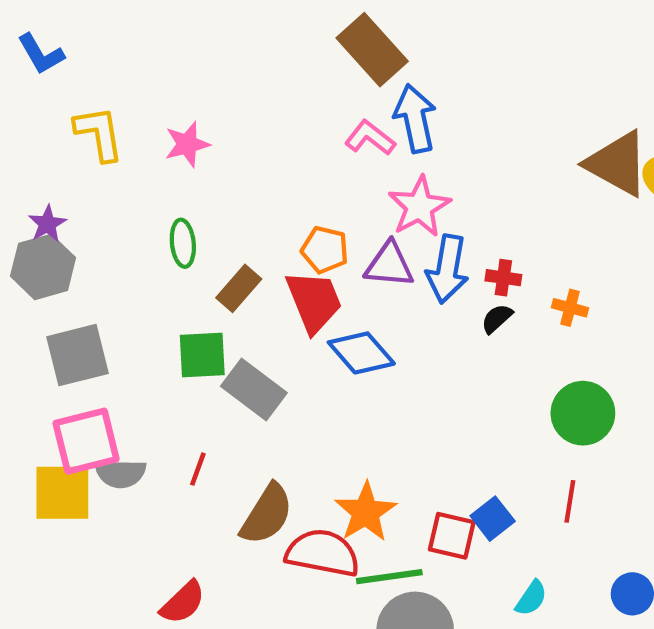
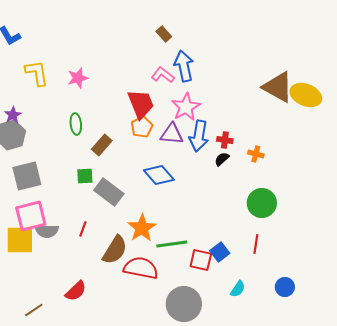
brown rectangle: (372, 50) -> (164, 34), size x0.5
orange pentagon: (325, 250) -> (142, 127), turned 30
red trapezoid: (314, 301) -> (141, 104), moved
green square: (202, 355) -> (85, 176), size x0.7
orange star: (366, 512) -> (142, 228), moved
green line: (389, 577) -> (172, 244), moved

